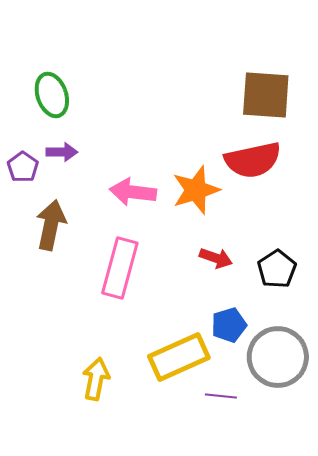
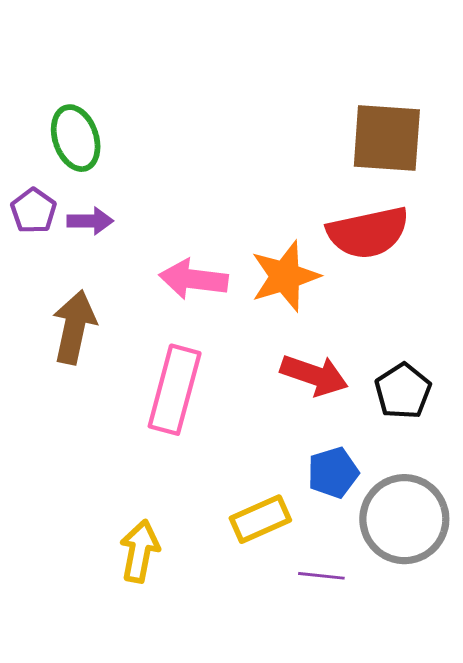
purple pentagon: (23, 167) -> (33, 211), moved
red arrow: (216, 258) -> (314, 375), size x1.4
yellow rectangle: (179, 357) -> (260, 519), size x0.7

